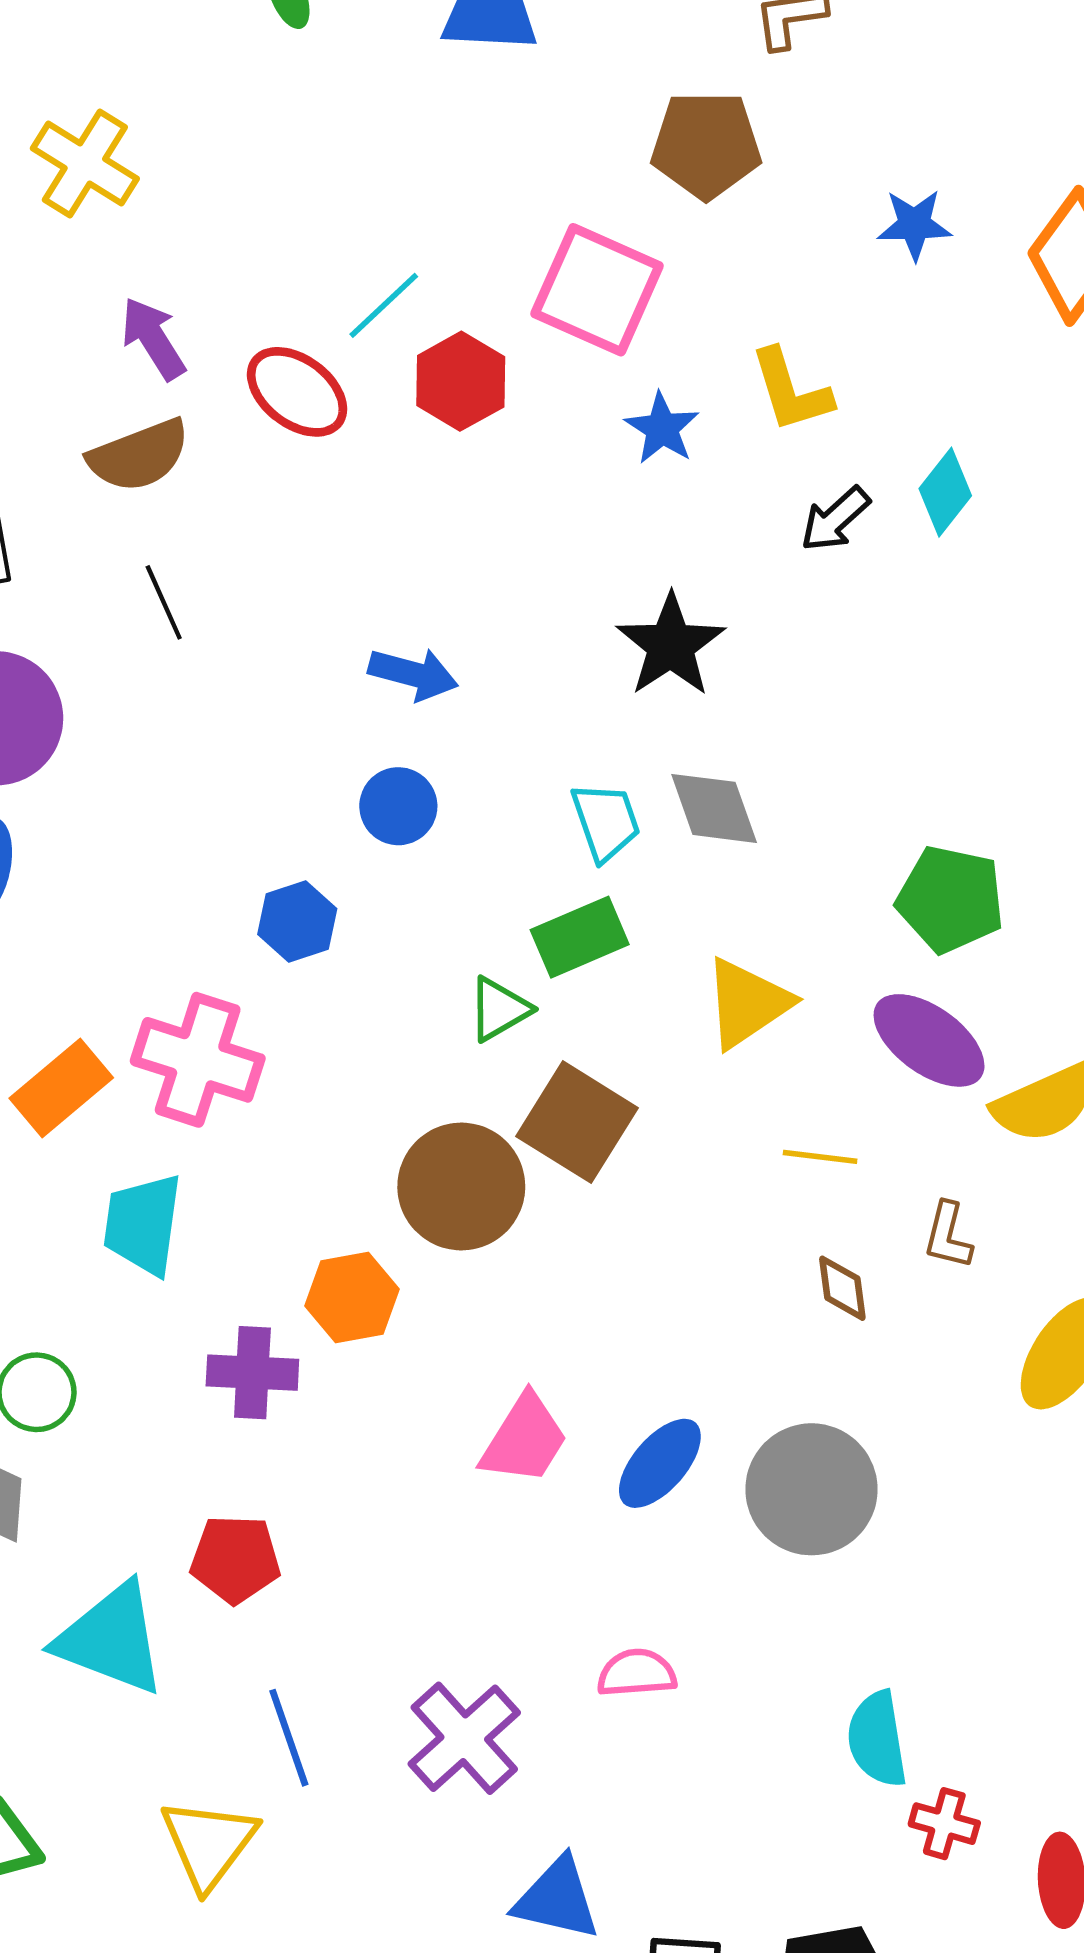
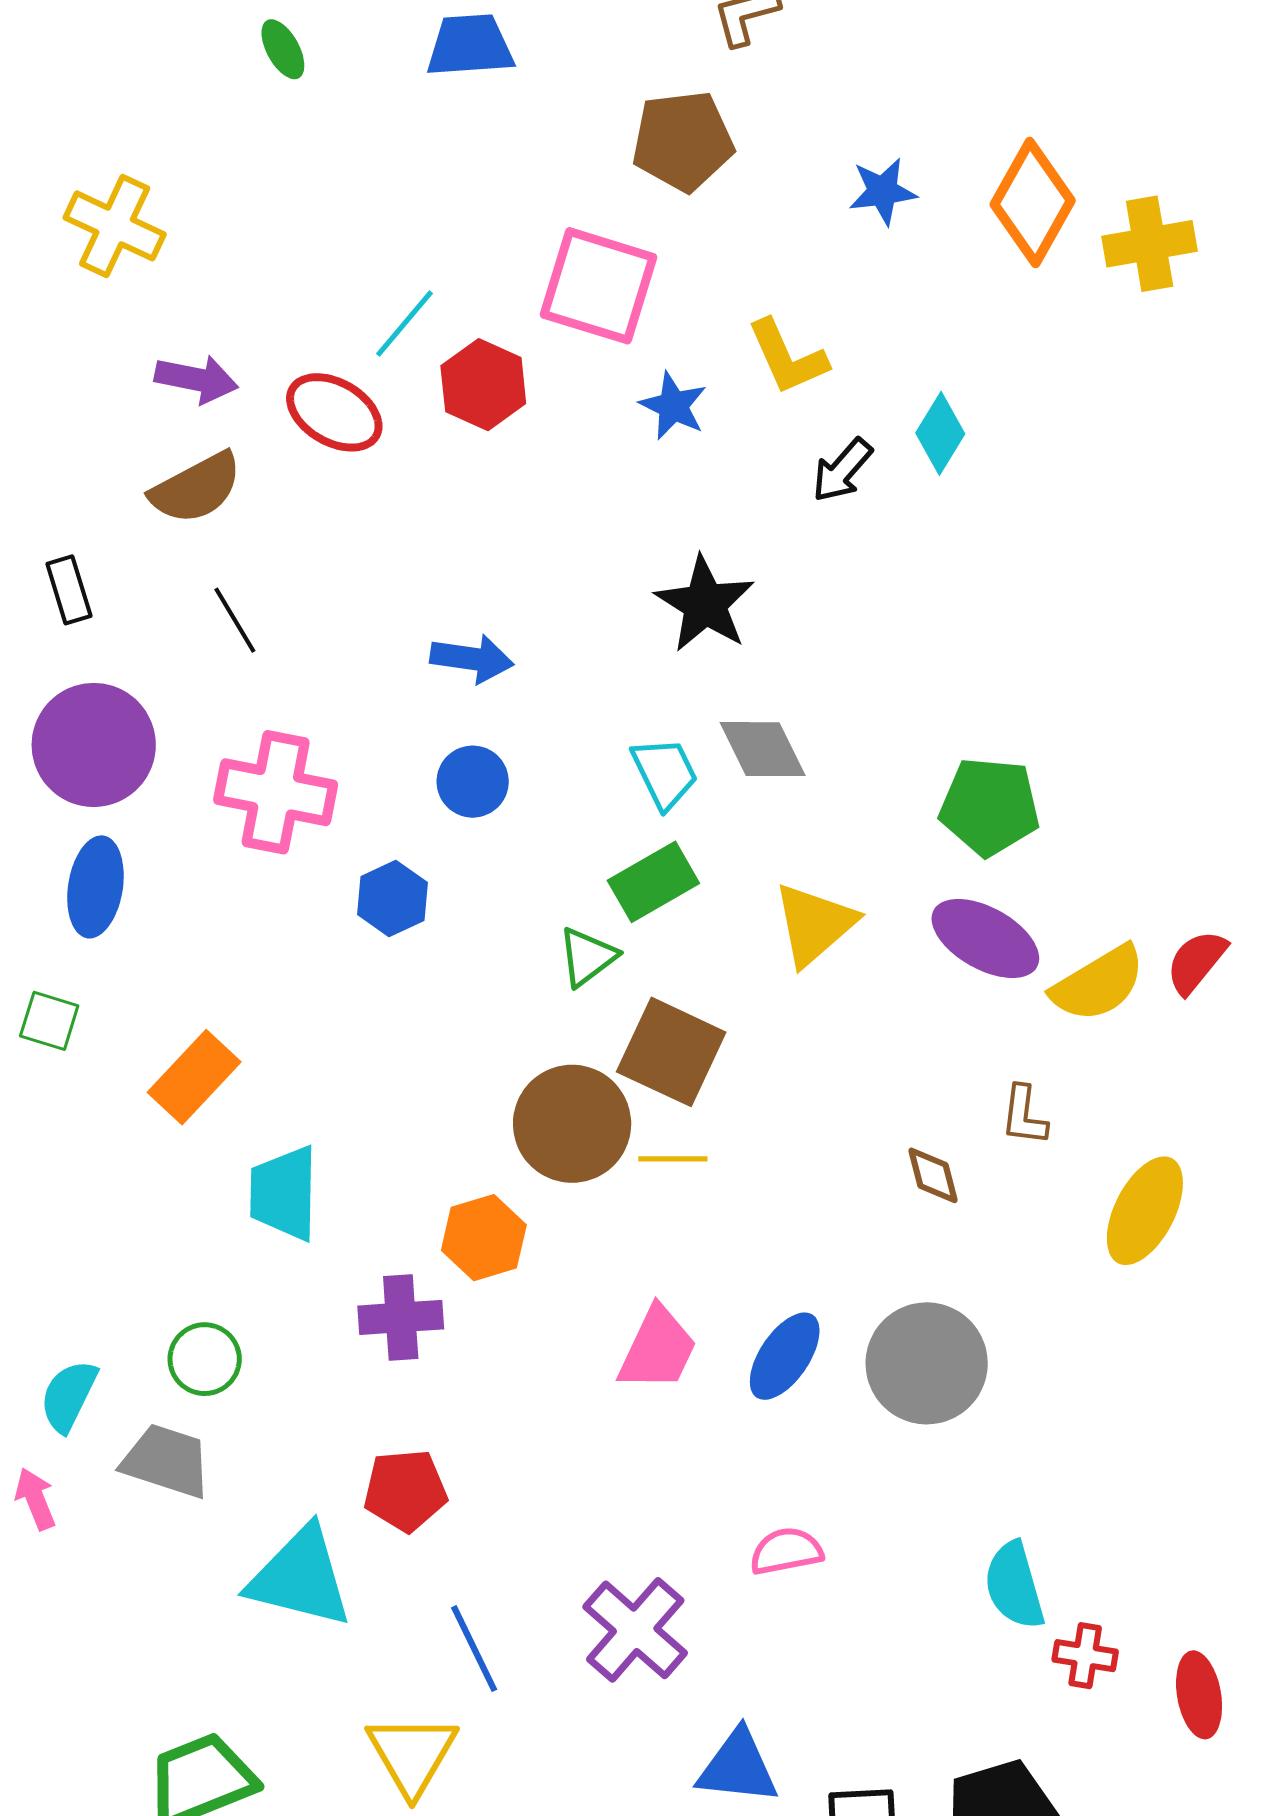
purple arrow: (153, 338) -> (196, 379), turned 140
pink cross: (198, 1060) -> (276, 792), moved
yellow line: (820, 1157) -> (673, 1159), moved

